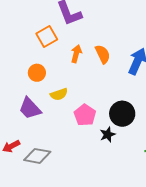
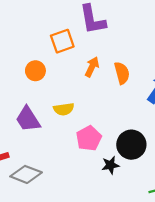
orange circle: (37, 73) -> (35, 71), moved

